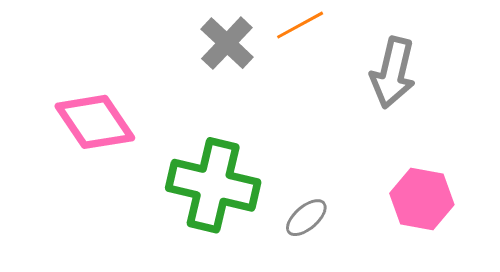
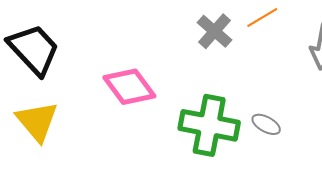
gray ellipse: (306, 218) -> (266, 124), moved, turned 72

